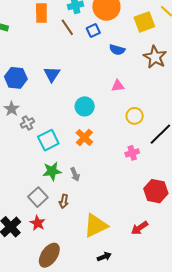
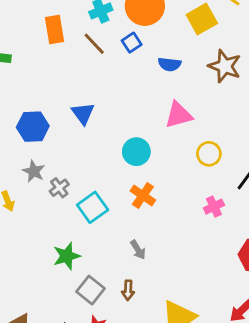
pink triangle: (118, 86) -> (179, 115), size x1.5
green star: (52, 171) -> (67, 256), moved

